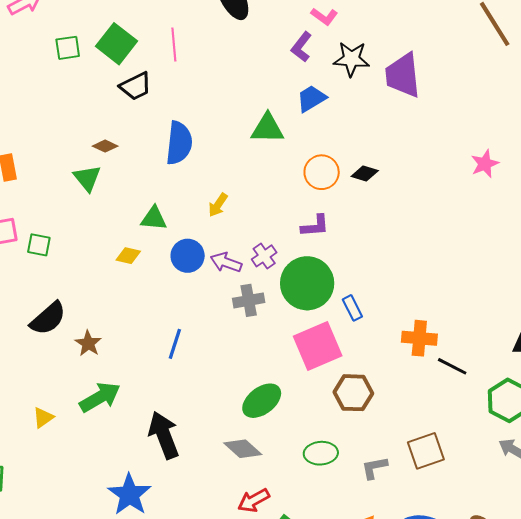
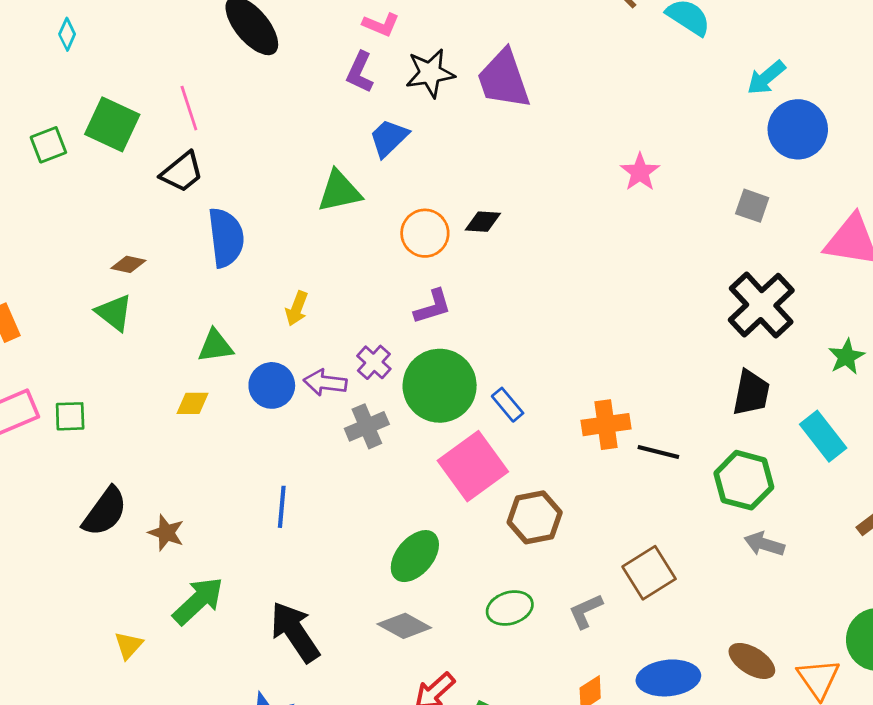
black trapezoid: (136, 86) -> (182, 172), moved

